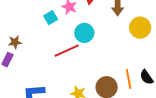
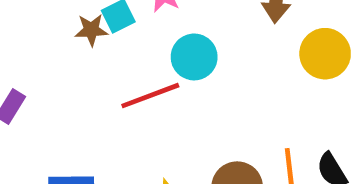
brown star: (15, 42) -> (91, 30), moved

